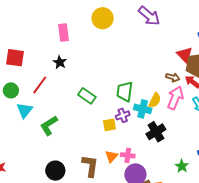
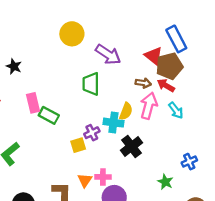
purple arrow: (149, 16) -> (108, 54), moved
yellow circle: (103, 18) -> (72, 34), moved
pink rectangle: (63, 32) -> (33, 103), moved
black star: (60, 62) -> (14, 66), moved
green trapezoid: (125, 92) -> (91, 84), moved

